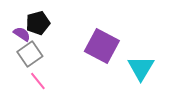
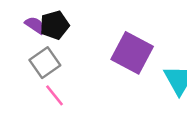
purple semicircle: (22, 34) -> (35, 25), moved

